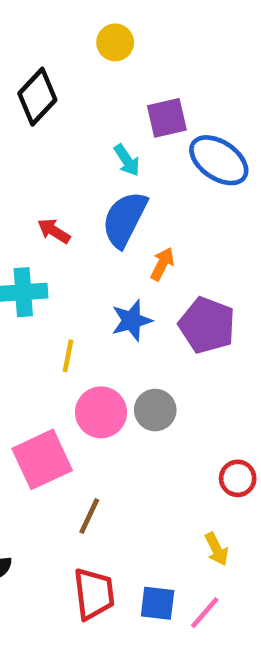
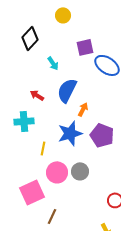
cyan arrow: (127, 160) -> (53, 63), moved
blue star: (132, 320) -> (70, 133), size x1.4

